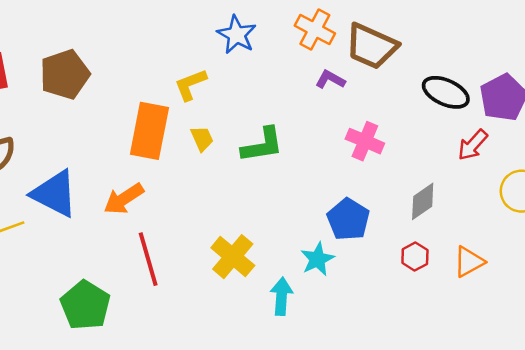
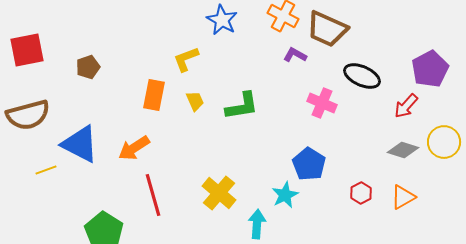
brown pentagon: (65, 74) -> (88, 67), moved, size x0.6
black ellipse: (446, 92) -> (362, 76), moved
orange rectangle: (149, 131) -> (154, 95), size x0.7
gray diamond: (423, 201) -> (403, 150), moved, turned 52

